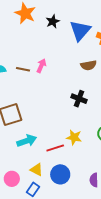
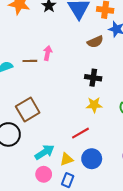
yellow star: (74, 137) -> (94, 105), moved
cyan arrow: (27, 141) -> (45, 152), moved
yellow triangle: (37, 170) -> (67, 159), turned -32

